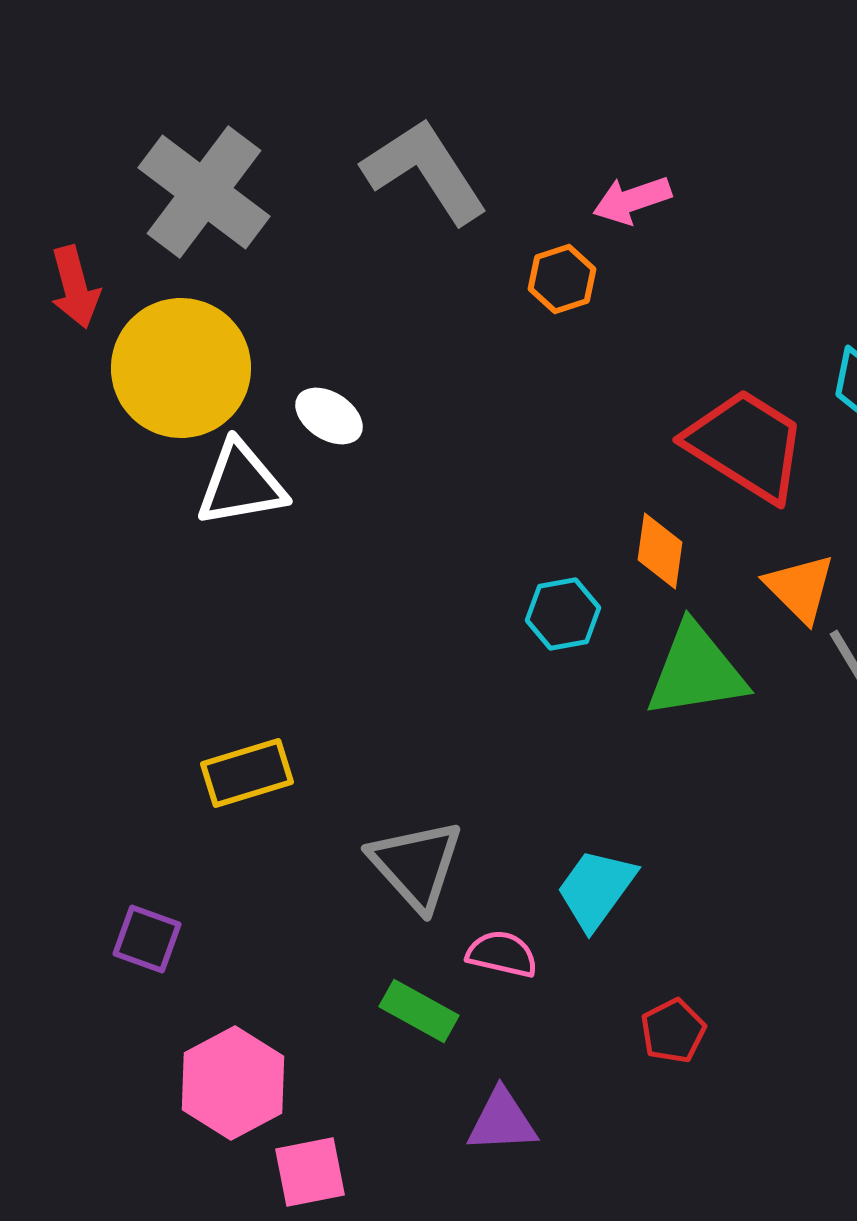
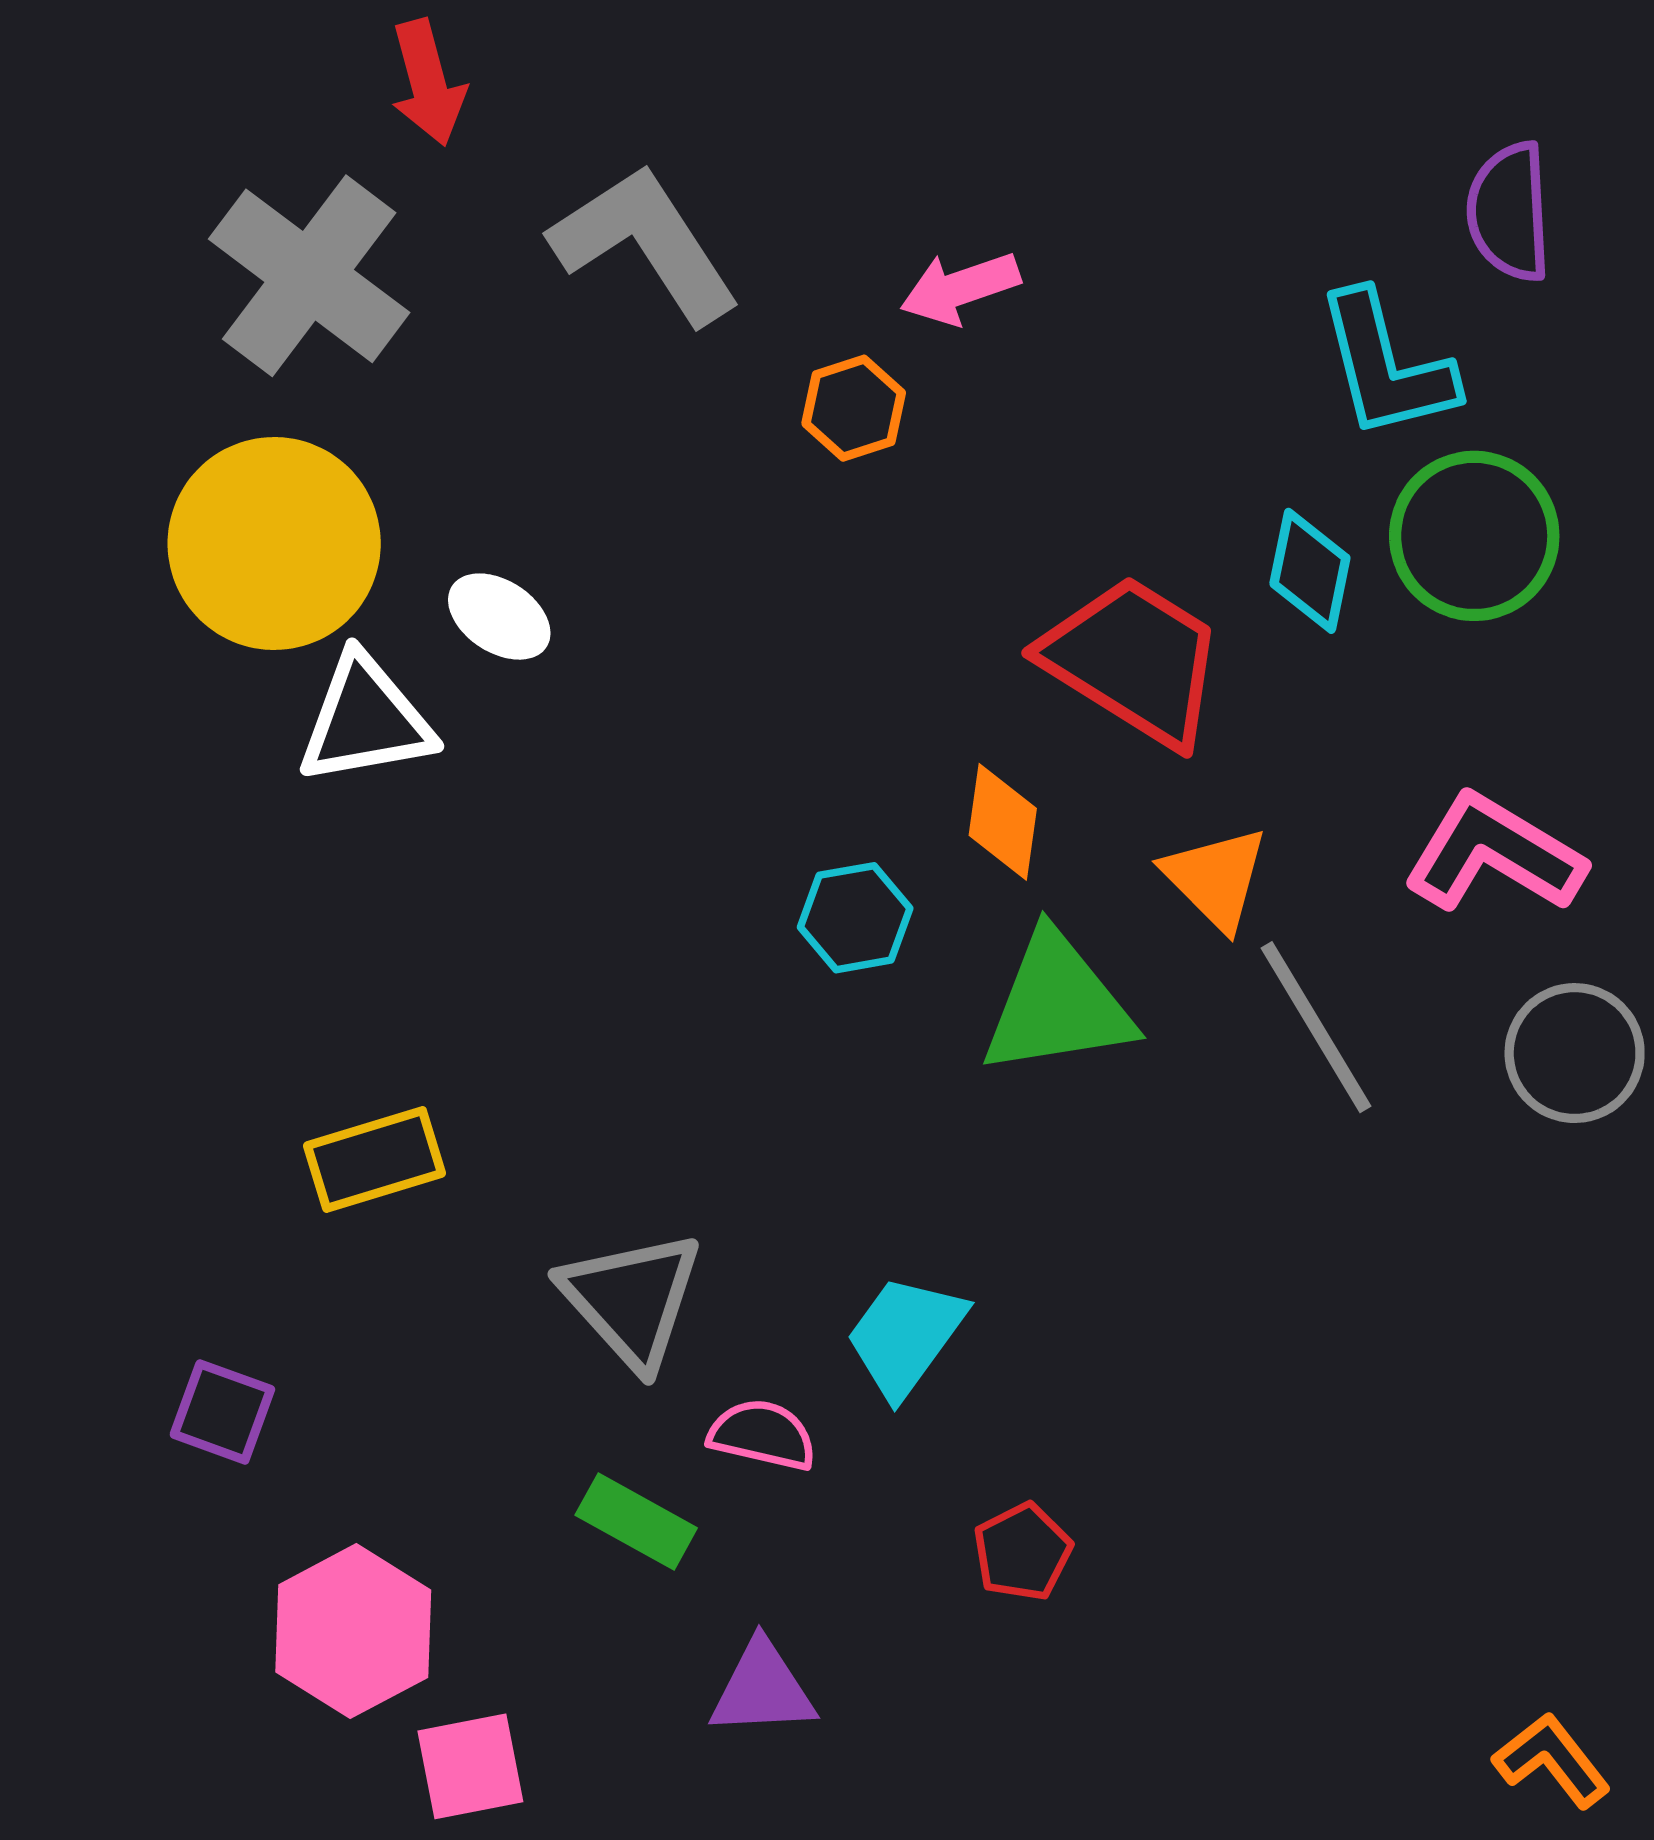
red arrow: (75, 287) -> (428, 83), moved

